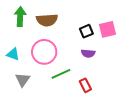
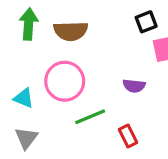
black square: (86, 31) -> (146, 22), moved
cyan triangle: (13, 54) -> (24, 98), moved
gray triangle: (23, 80) -> (26, 138), moved

